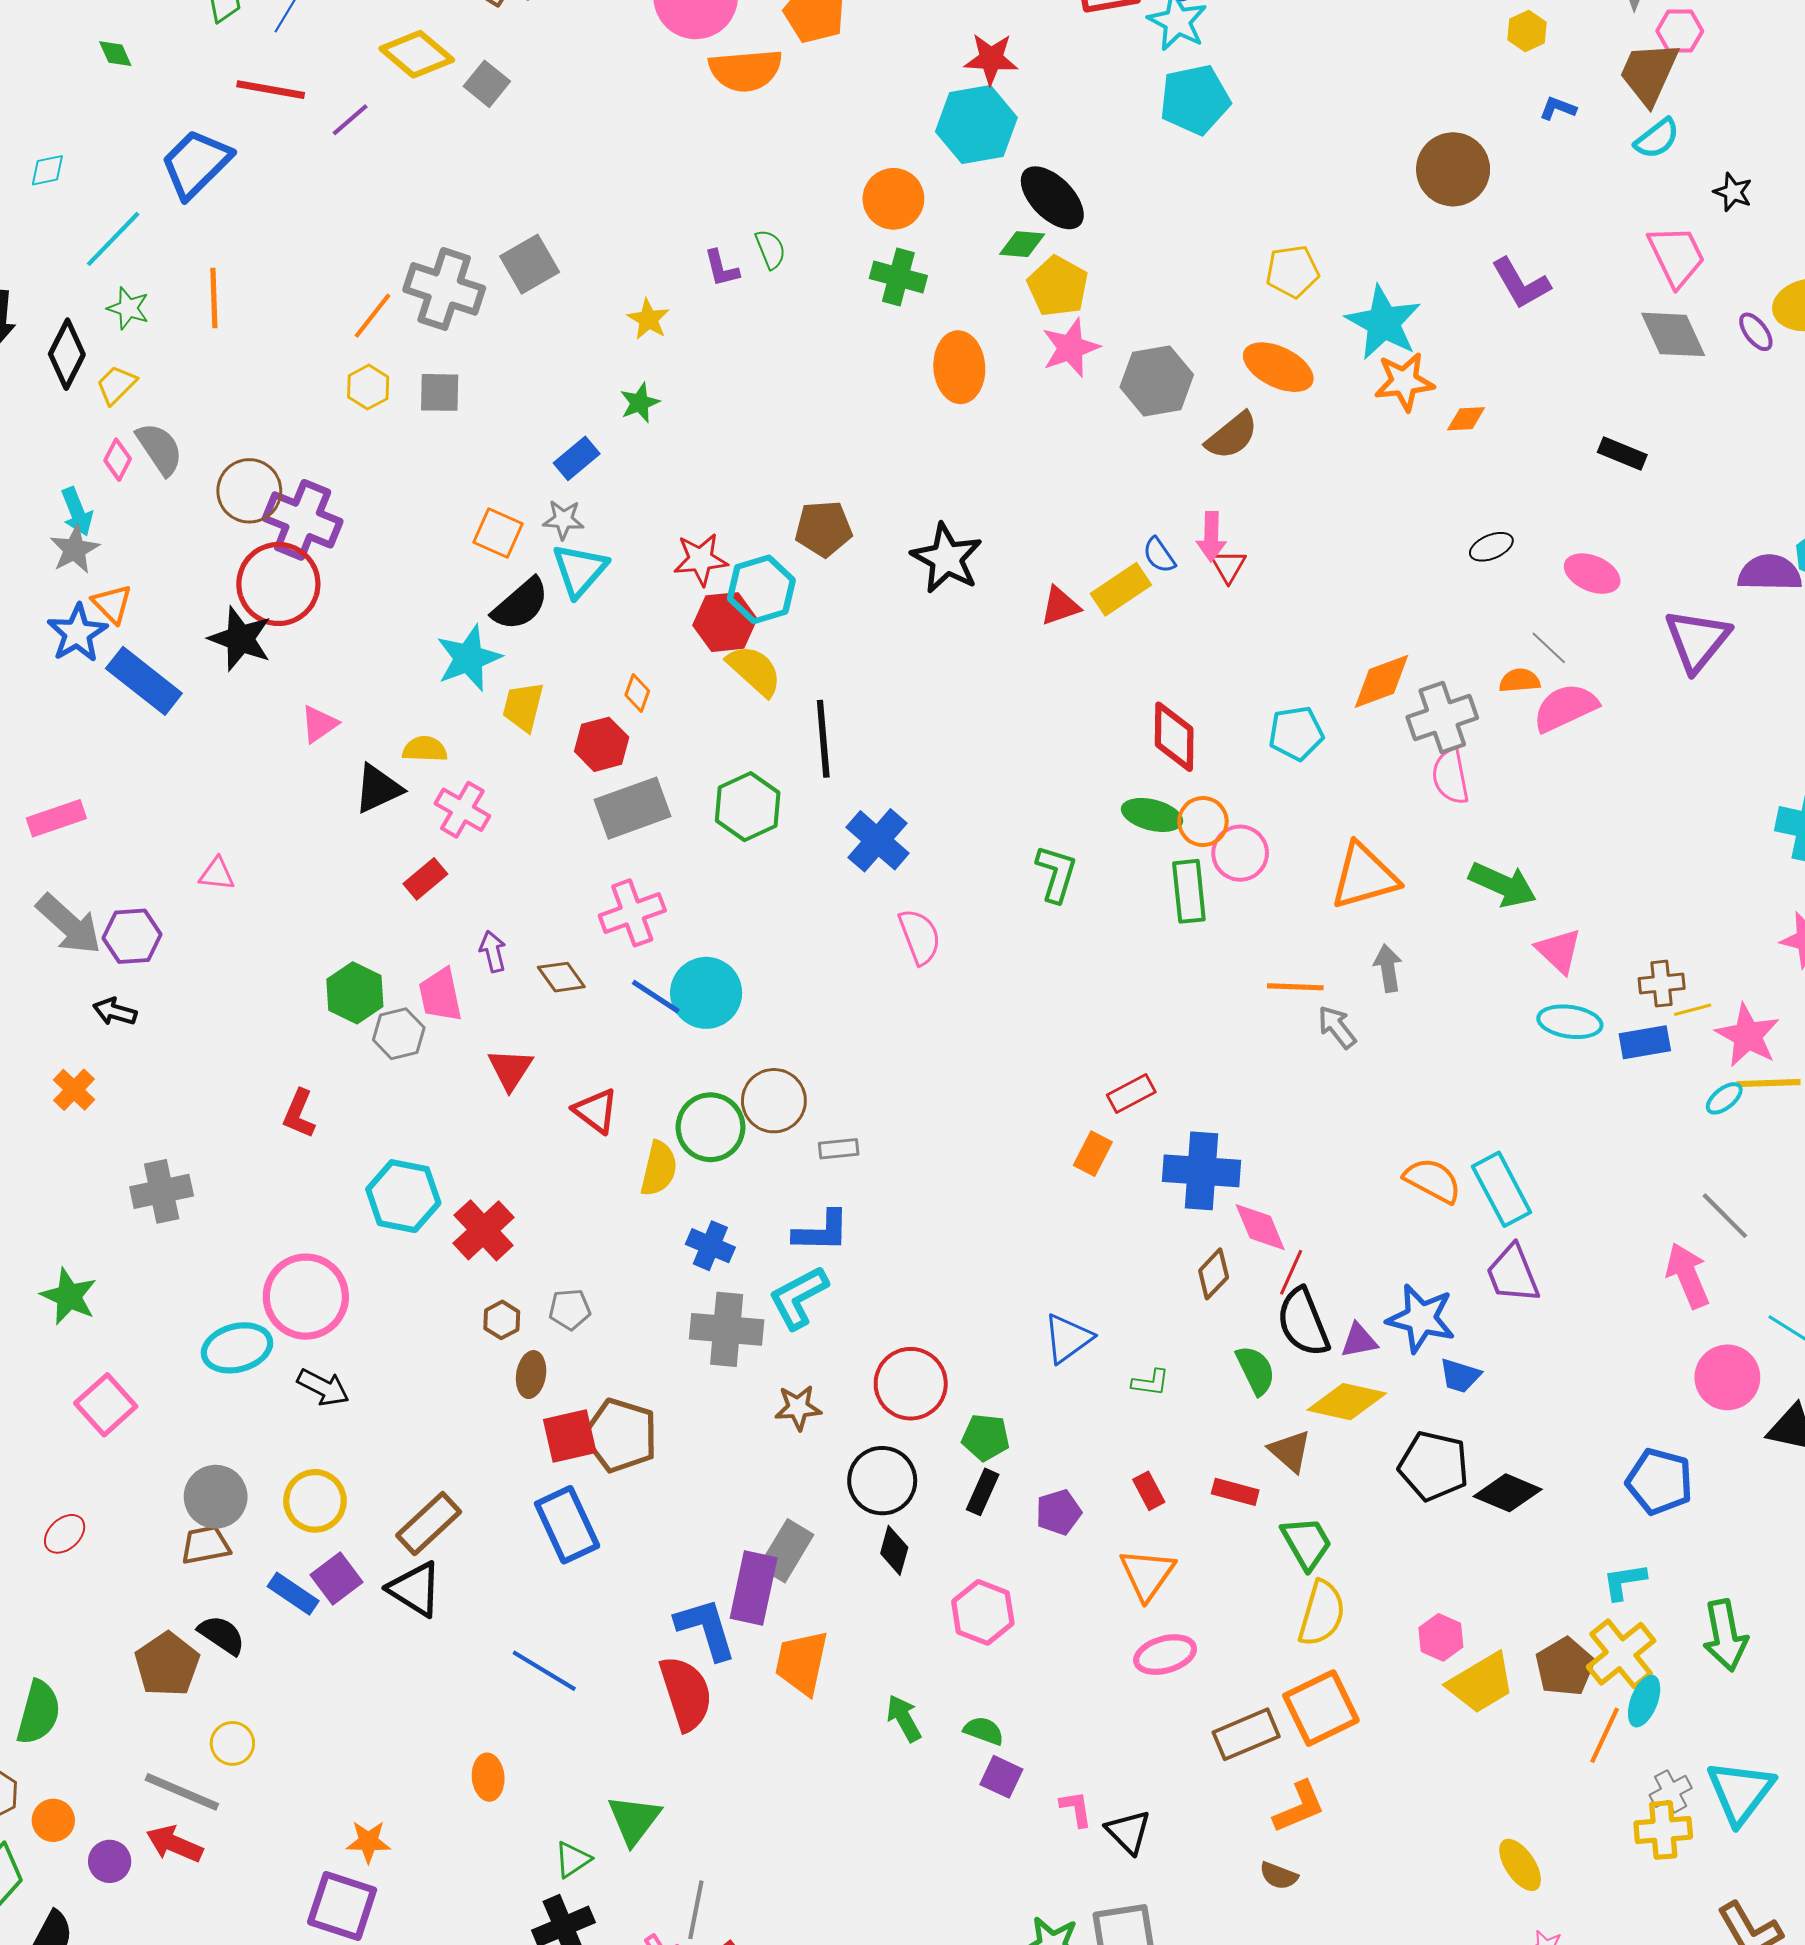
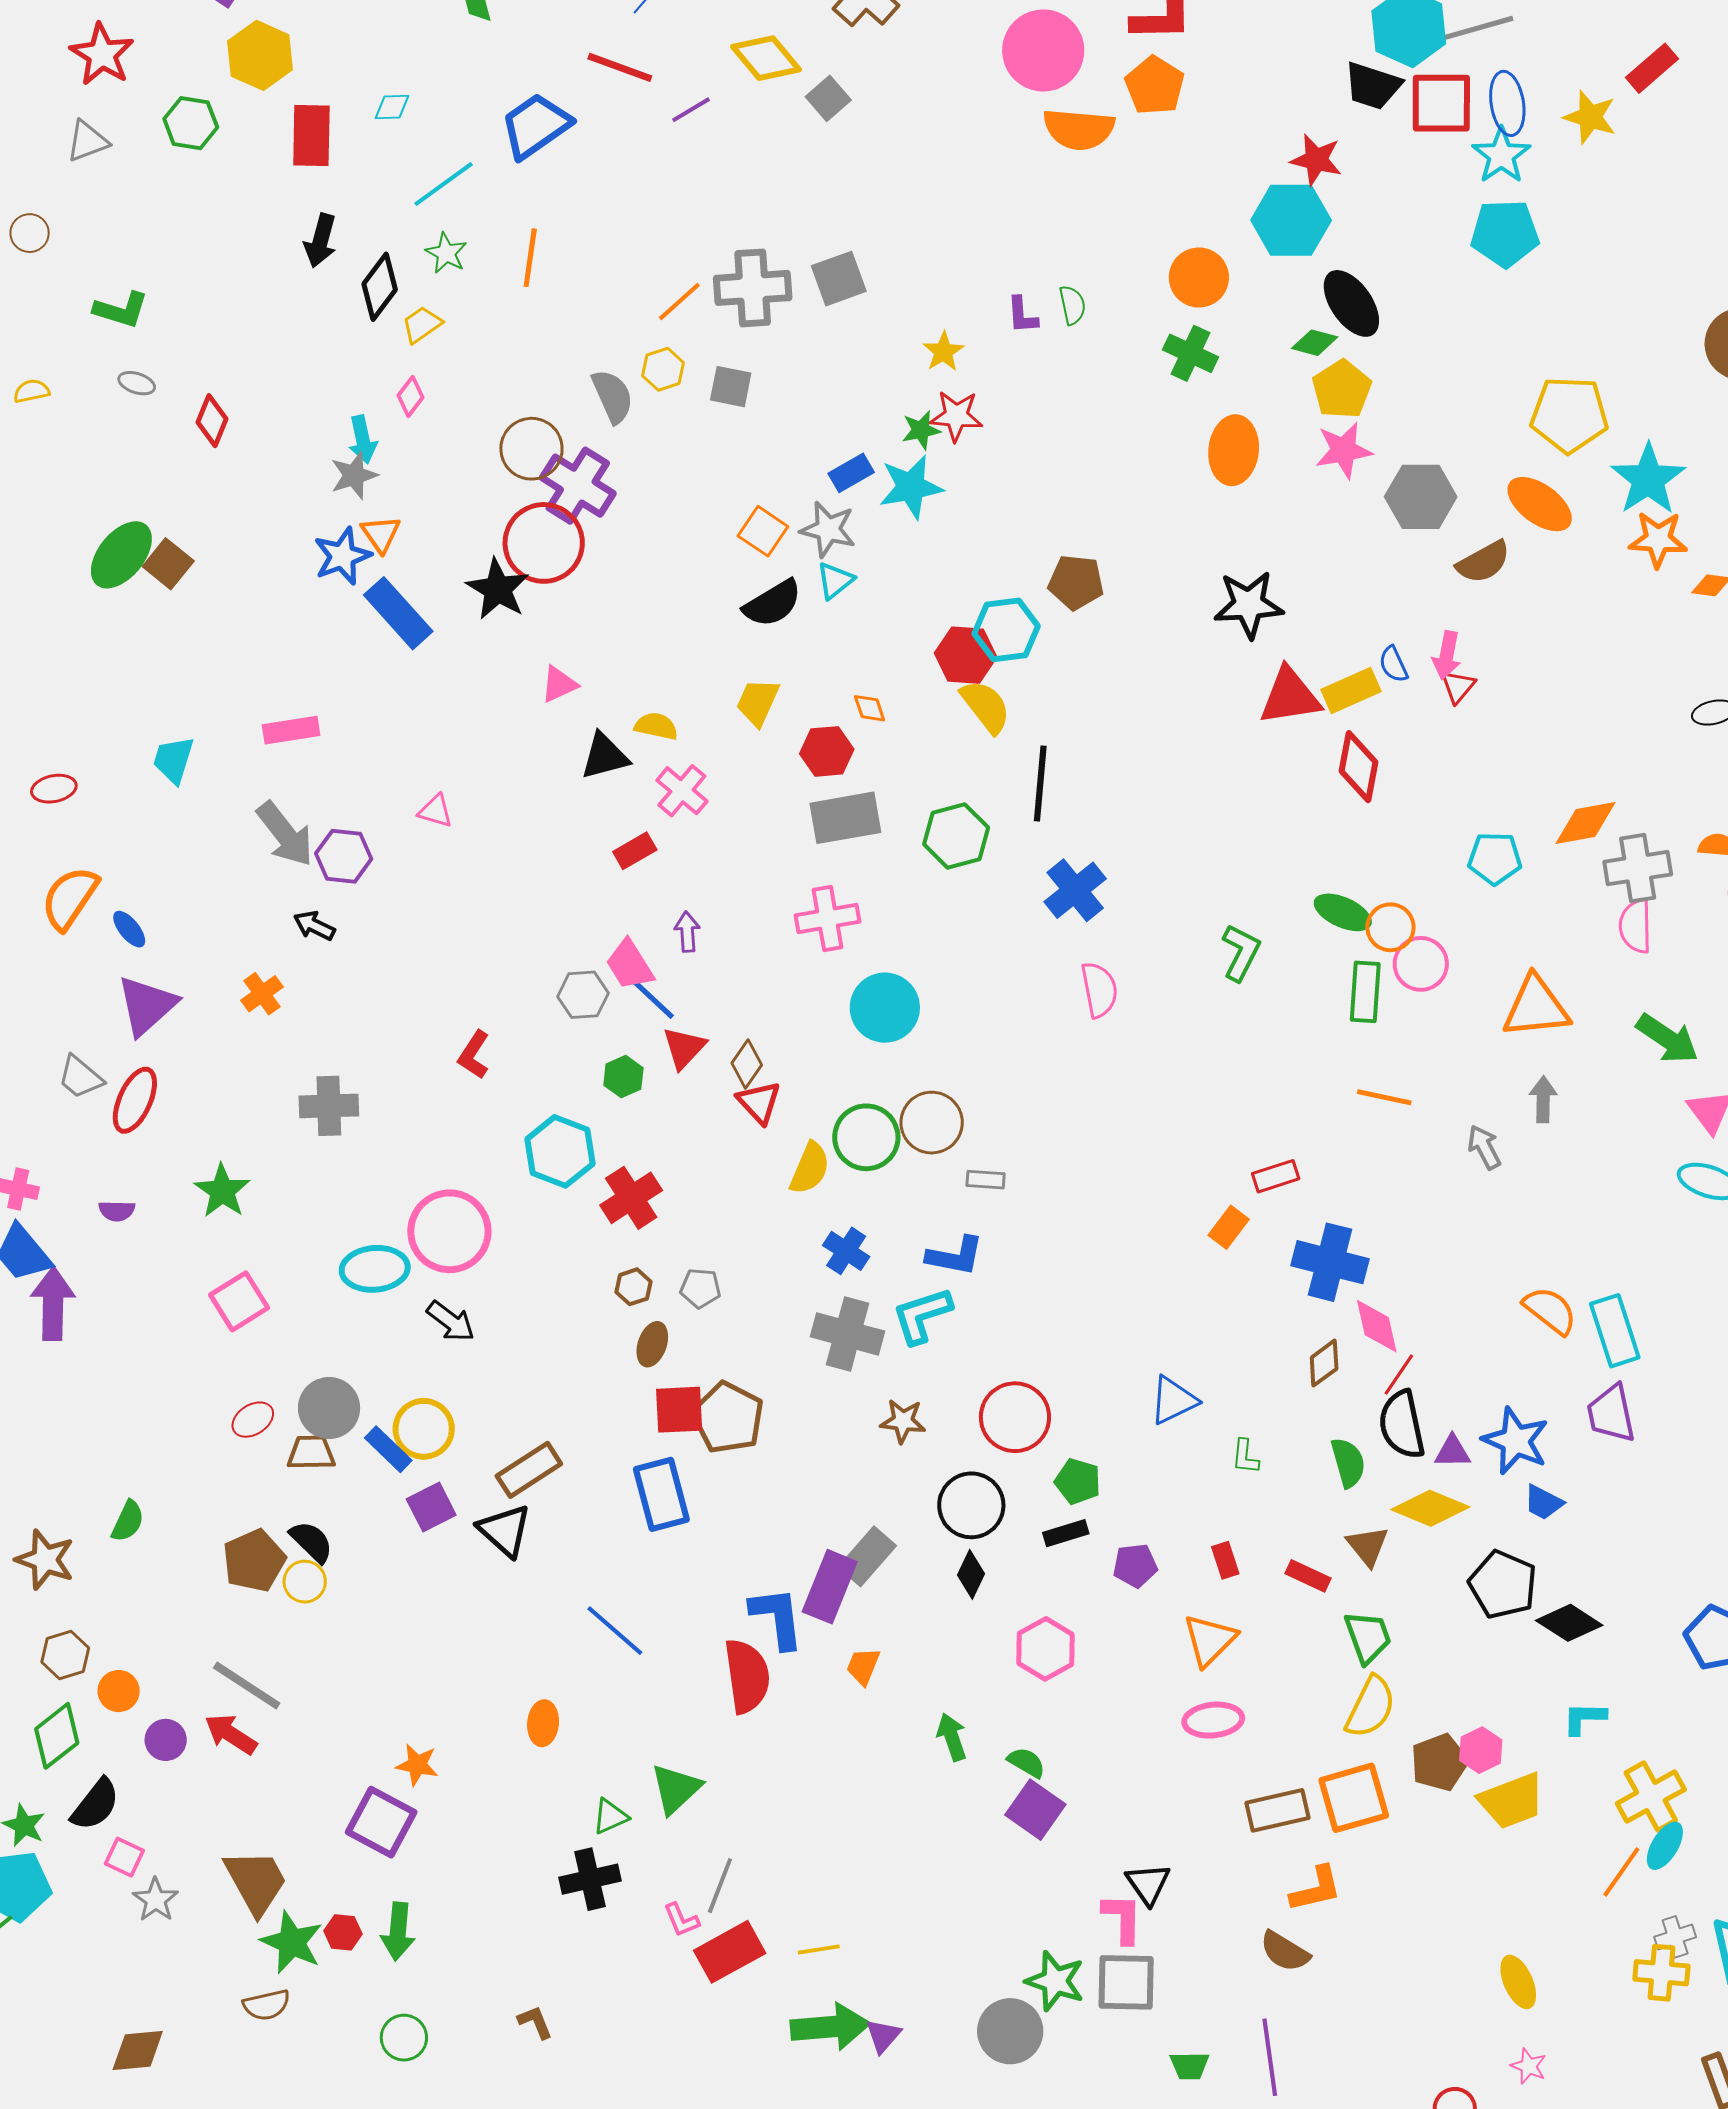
yellow pentagon: (1292, 271) -> (1569, 415), size x1.5
gray cross: (444, 289) -> (753, 288), turned -32
gray semicircle: (160, 449) -> (613, 396), moved
gray star: (563, 520) -> (828, 529), size x1.4
black star: (947, 558) -> (1249, 605), moved, turned 30
red star: (701, 559) -> (956, 416), moved
cyan triangle: (580, 570) -> (835, 581), size x0.7
red triangle: (1060, 606) -> (1290, 696), size x1.6
cyan star: (469, 658) -> (911, 487), moved
orange diamond: (637, 693) -> (870, 708), turned -48
red diamond: (1174, 737) -> (1359, 767), moved
brown diamond: (561, 977) -> (747, 1064), moved, turned 60
orange line: (1295, 987) -> (1384, 1097), moved
green hexagon: (355, 993) -> (623, 1077), moved, size x0.7
pink trapezoid: (440, 995) -> (630, 965), turned -30
blue line: (656, 997) -> (653, 999), moved
green L-shape: (1151, 1383) -> (1245, 1457), turned 78
black rectangle: (983, 1492) -> (1066, 1533), turned 39
red ellipse: (65, 1534) -> (253, 1420), moved
cyan L-shape: (1624, 1582) -> (1584, 1718), moved
blue rectangle: (293, 1594) -> (388, 1449), moved
orange trapezoid: (802, 1663) -> (863, 1666), size x0.6
brown pentagon: (1565, 1667) -> (1439, 1762), moved
green semicircle: (38, 1712) -> (128, 1521), moved, size x0.7
yellow circle: (232, 1743) -> (305, 1582), moved
purple square: (1001, 1777) -> (1035, 1810), size x1.4
pink L-shape: (1076, 1809) -> (1122, 1918), moved, size x1.4
brown semicircle: (1279, 1876) -> (1285, 1951), size x1.4

